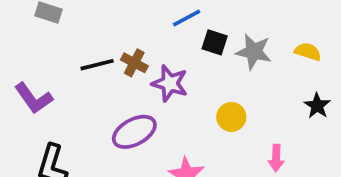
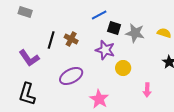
black line: (97, 65) -> (51, 40), turned -60
purple star: (170, 83) -> (105, 50), moved
purple L-shape: (34, 98) -> (29, 58), moved

